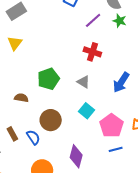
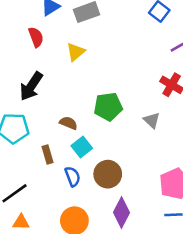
cyan square: (87, 111) -> (82, 147), moved
brown circle: (51, 120) -> (108, 174), moved
brown rectangle: (12, 134) -> (48, 155), moved

